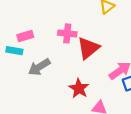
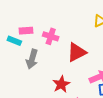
pink cross: (67, 33) -> (51, 36), moved
gray arrow: (39, 67) -> (32, 59), turned -54

